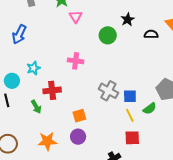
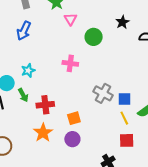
blue arrow: (19, 34) -> (24, 31), moved
green circle: (108, 35) -> (94, 37), moved
red cross: (52, 90) -> (45, 105), moved
green arrow: (36, 107) -> (23, 95), moved
orange star: (47, 141) -> (43, 133), moved, turned -30

